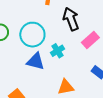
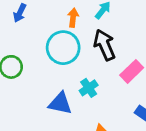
cyan circle: (32, 35) -> (63, 48), moved

